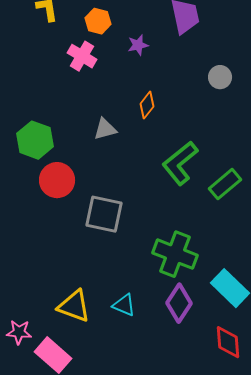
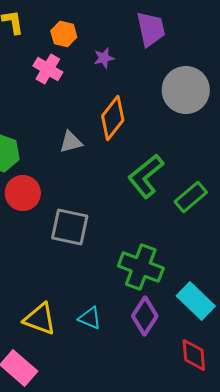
gray circle: (220, 77) -> (186, 90), size x2.0
orange diamond: (147, 105) -> (113, 118), size x1.6

